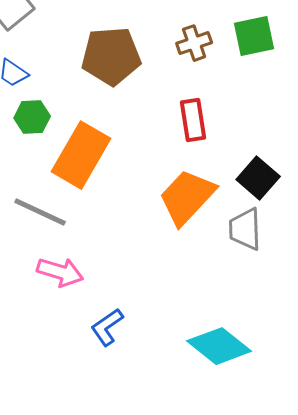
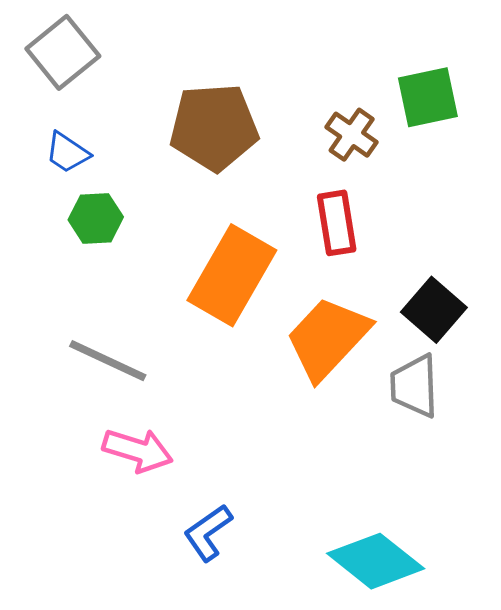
brown cross: (194, 43) -> (352, 135), moved, turned -36
orange rectangle: (81, 155) -> (232, 275), moved

